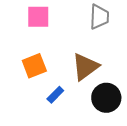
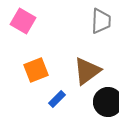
pink square: (38, 17) -> (23, 21), moved, turned 30

